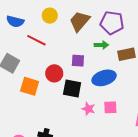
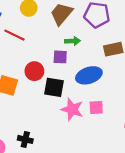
green arrow: (101, 45) -> (73, 41), moved
pink star: (88, 109) -> (72, 109), size x1.5

